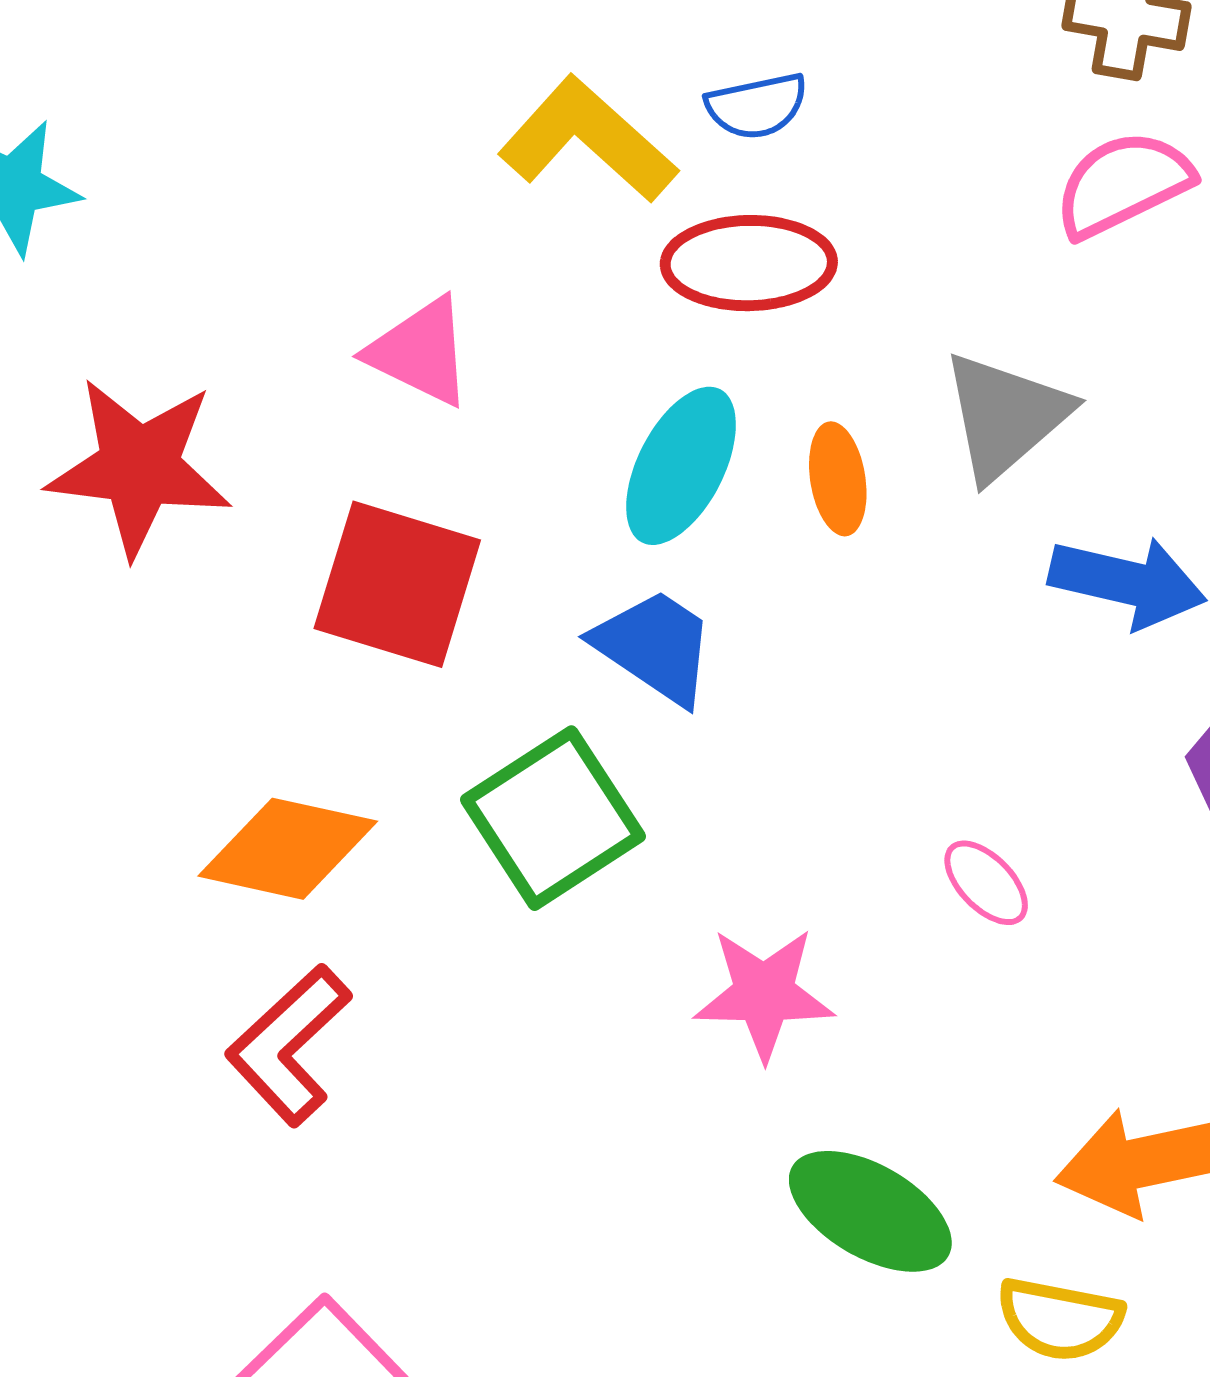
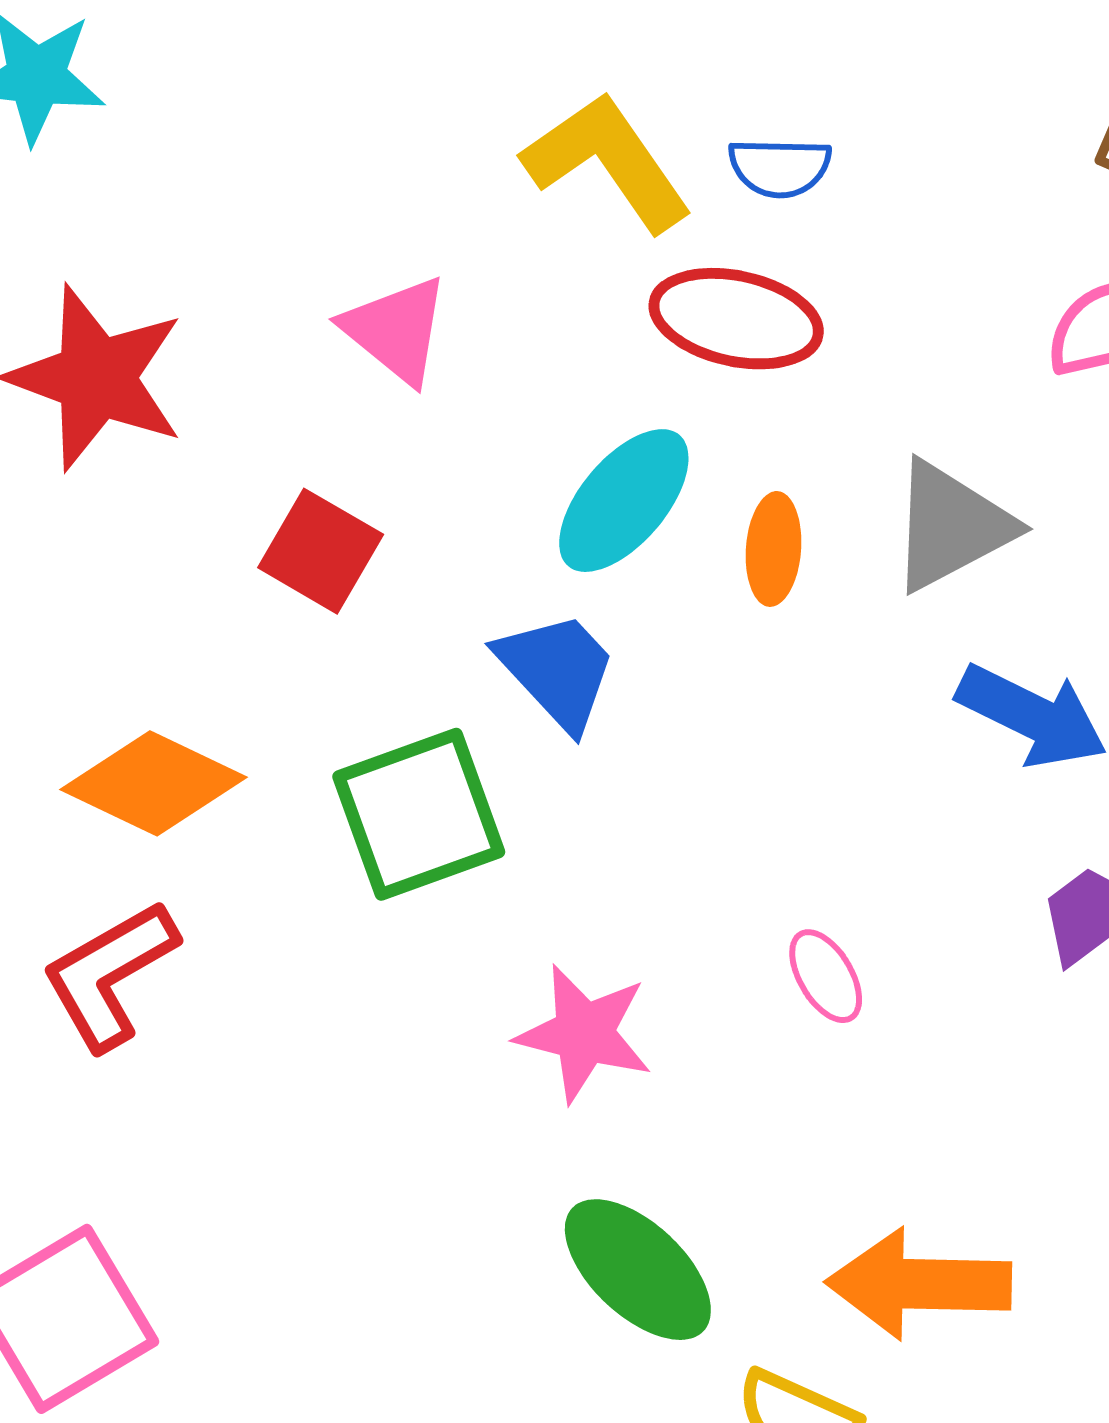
red square: (397, 584) -> (321, 551), size x0.7

